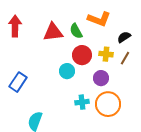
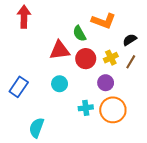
red arrow: (15, 26) -> (24, 17), moved
red triangle: (53, 32) -> (60, 50), moved
yellow cross: (106, 54) -> (111, 58), turned -32
cyan circle: (67, 71) -> (60, 84), moved

